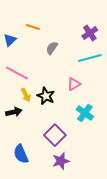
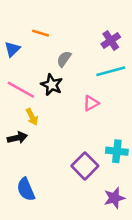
black star: (46, 96) -> (52, 85), moved
cyan cross: (85, 113) -> (117, 151), moved, turned -30
purple square: (55, 135) -> (85, 166), moved
purple star: (61, 161) -> (114, 198), moved

